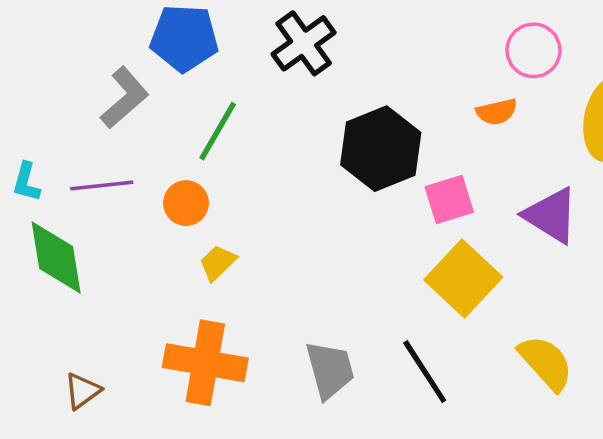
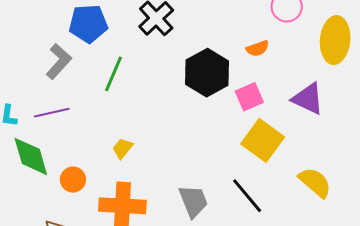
orange semicircle: (497, 112) -> (258, 48), moved
orange circle: (186, 203) -> (73, 180), moved

